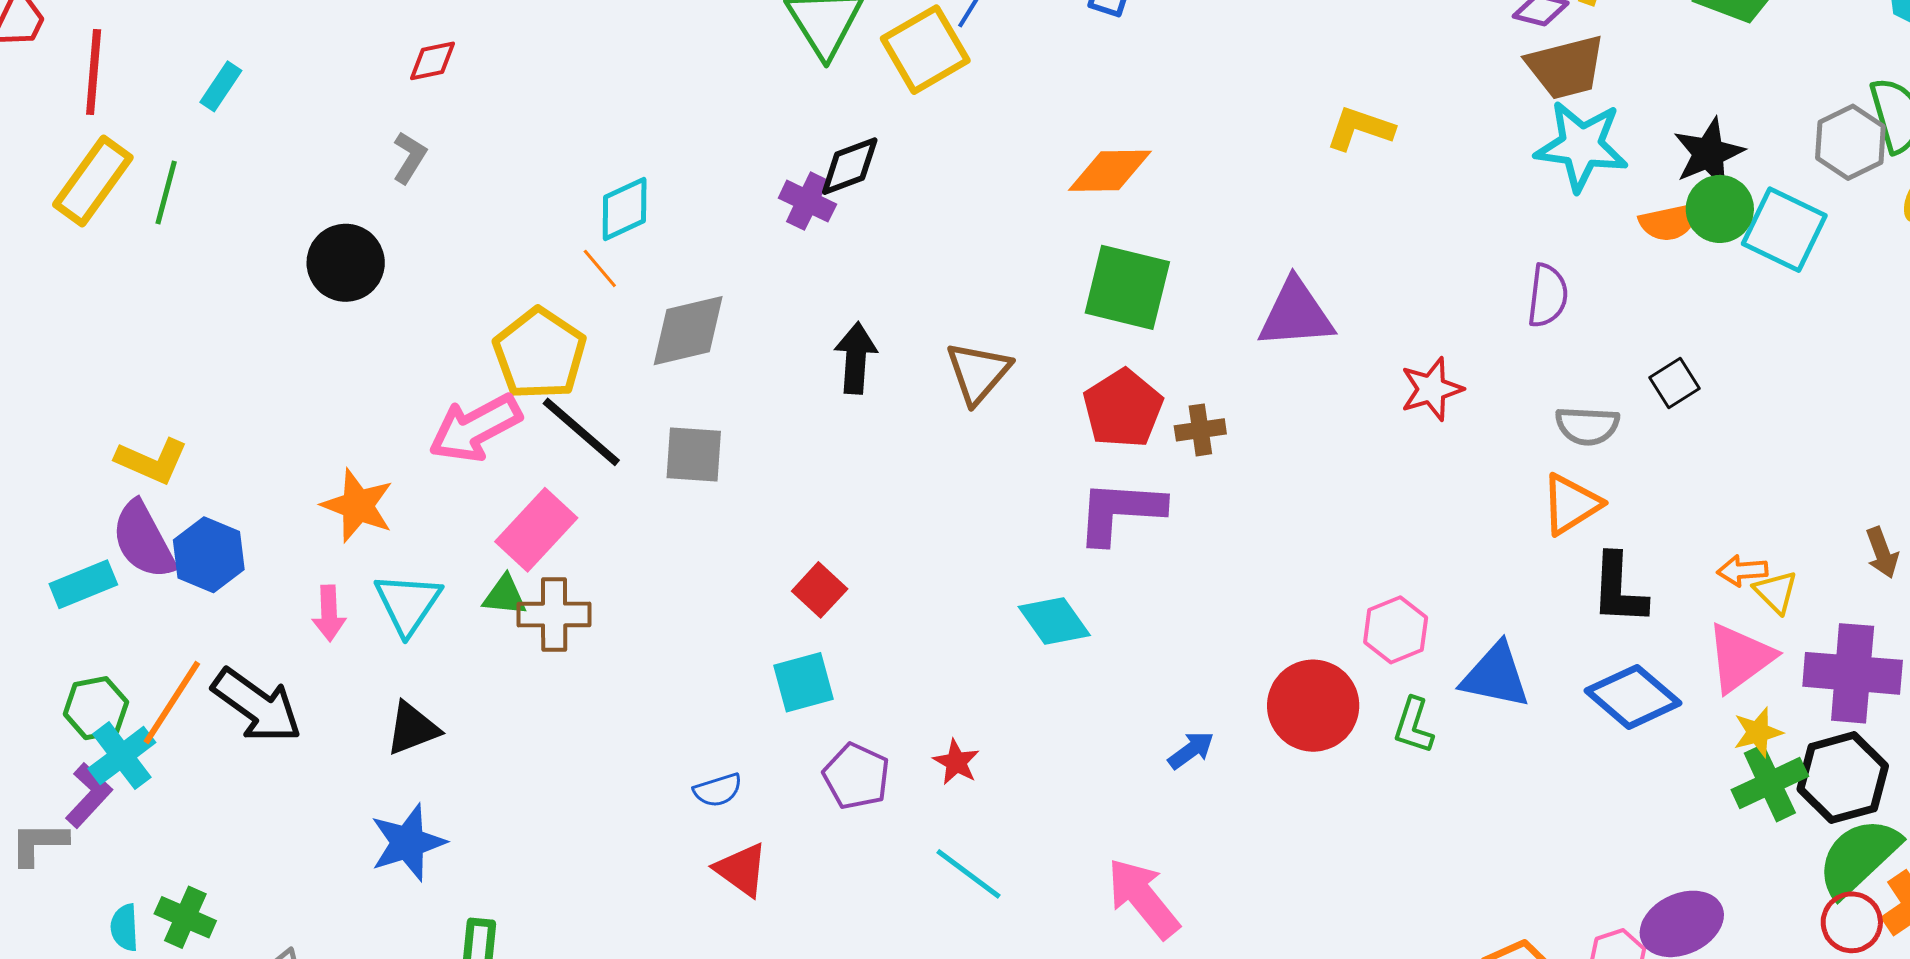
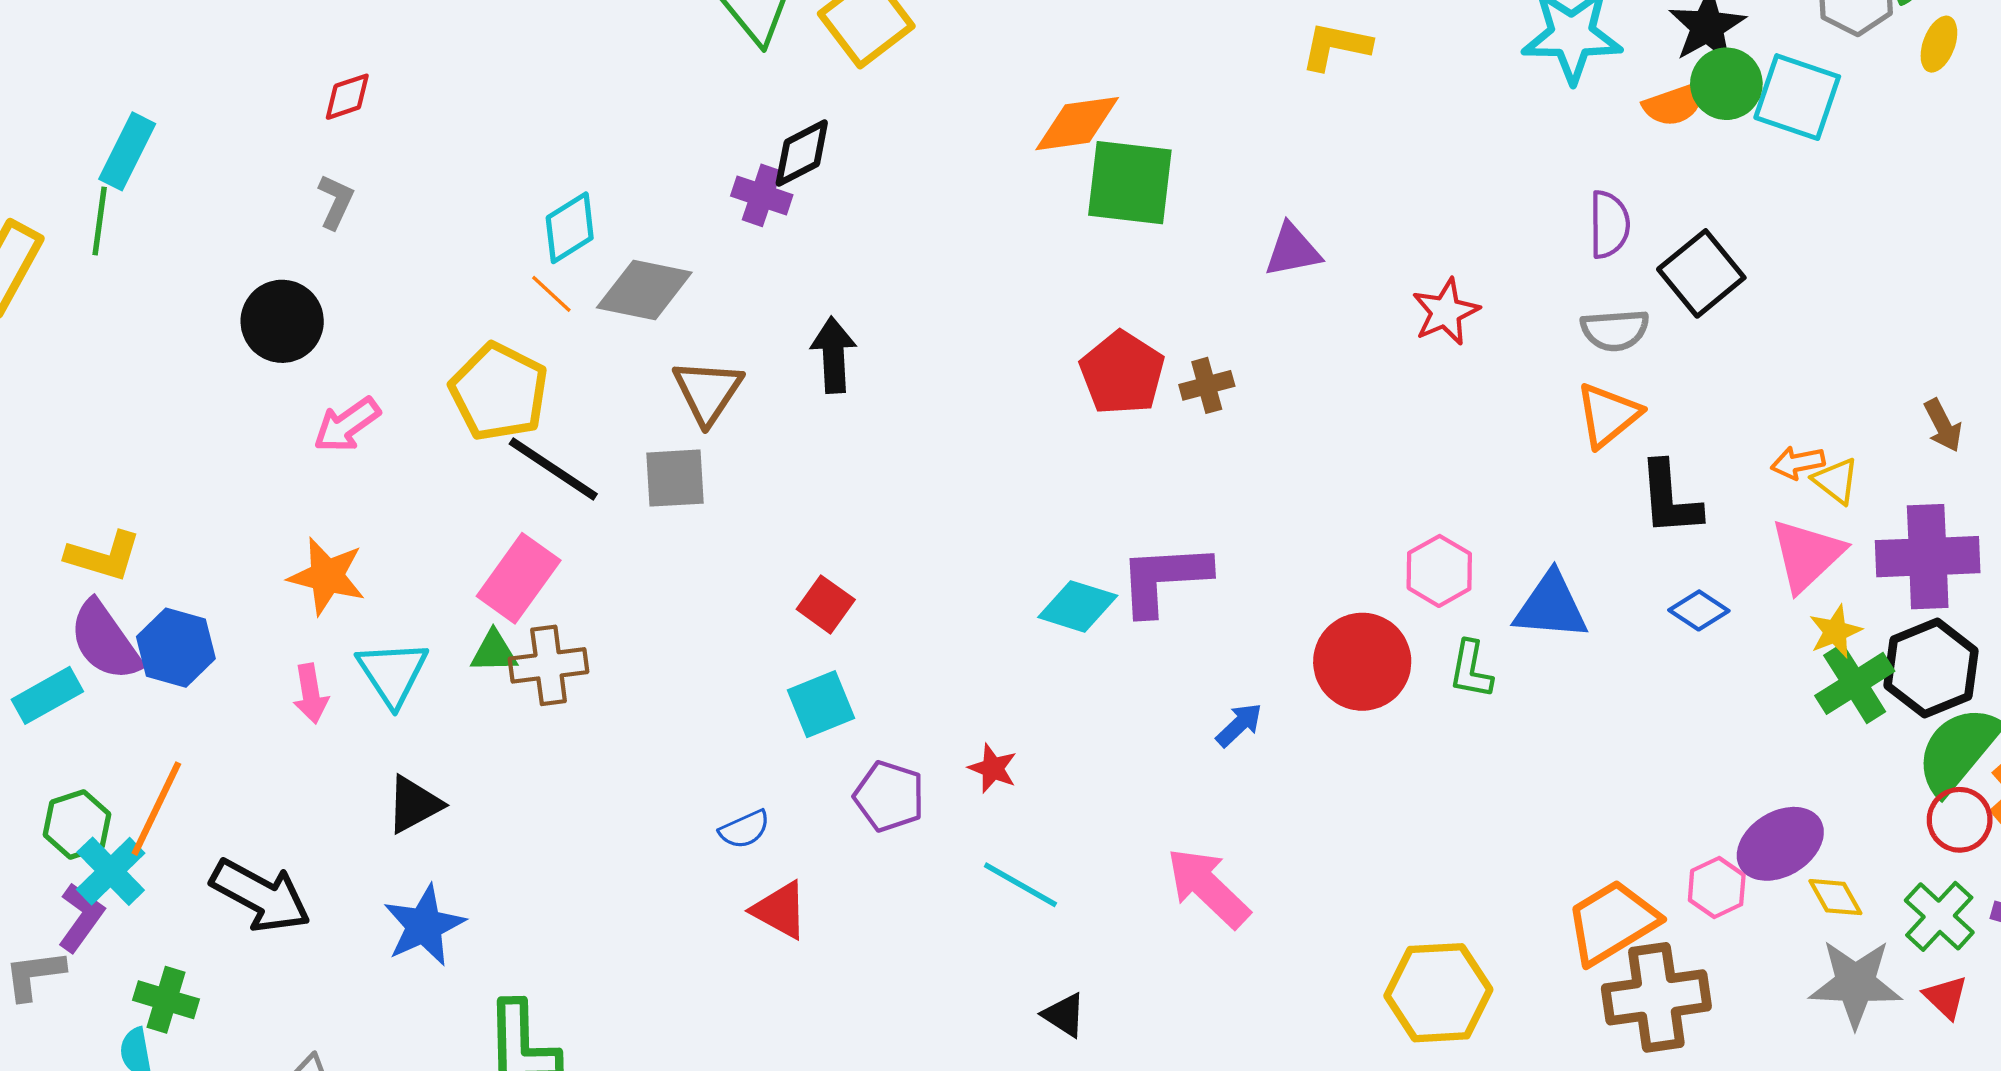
cyan rectangle: (221, 86) -> (127, 151), size x1.4
green line: (166, 193) -> (100, 221), moved
green square: (1127, 287) -> (1130, 183), moved
purple semicircle: (1548, 296) -> (1609, 225), moved
purple triangle: (1296, 314) -> (1292, 250), size x0.7
gray diamond: (688, 331) -> (644, 290), moved, turned 32
brown triangle: (978, 373) -> (708, 392), moved
black square: (1674, 383) -> (1701, 273), size x1.6
pink arrow: (475, 428) -> (347, 425), moved, size x0.7
purple L-shape: (1120, 512) -> (1164, 579), moved
cyan diamond: (1054, 621) -> (1078, 606), turned -30
blue diamond: (1633, 697) -> (1699, 610), size x0.6
black arrow: (257, 706) -> (261, 896), moved
green cross: (185, 917) -> (166, 1000), moved

